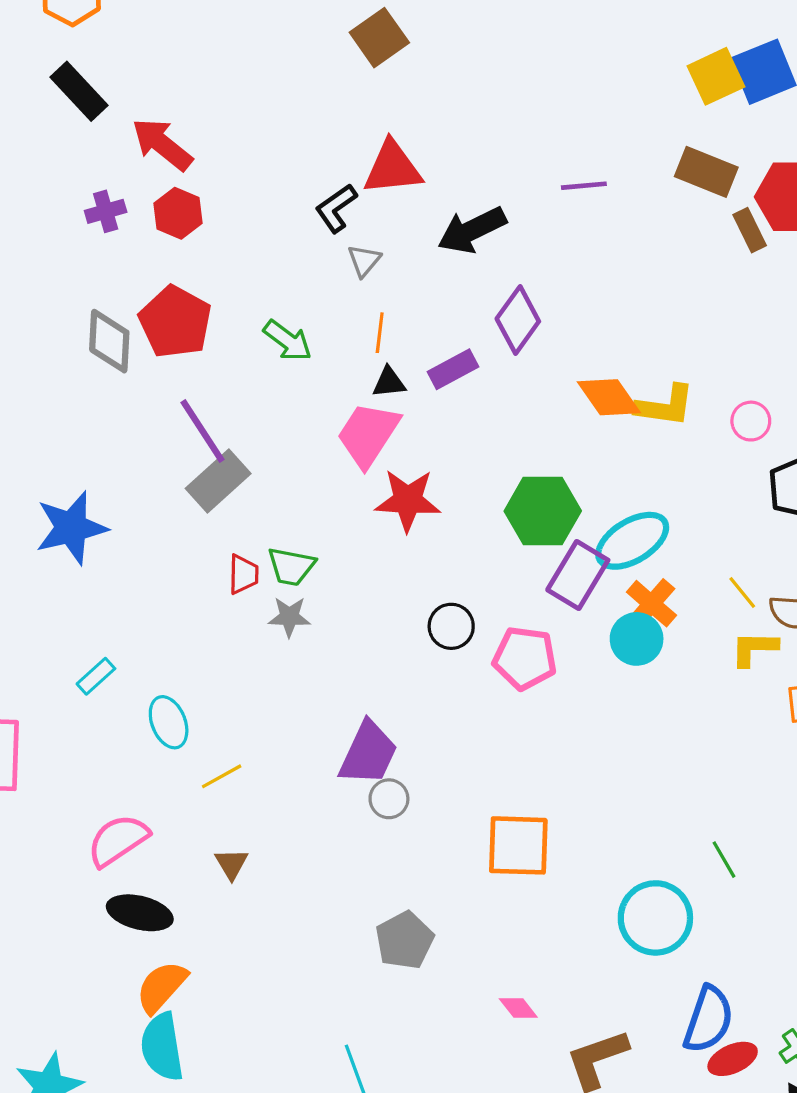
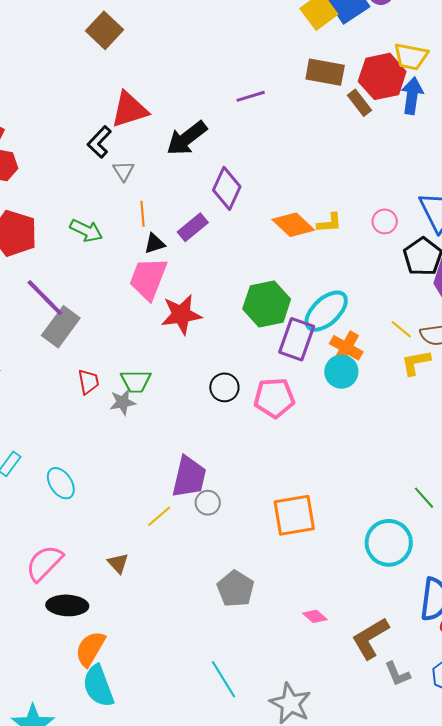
yellow L-shape: (665, 406) -> (329, 223), size x0.7
green trapezoid: (291, 566) -> (136, 381), moved
yellow line: (222, 776) -> (159, 516), moved

